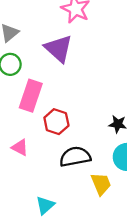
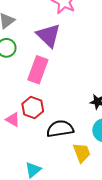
pink rectangle: (31, 96) -> (38, 70), moved
red hexagon: (56, 122) -> (33, 107), moved

